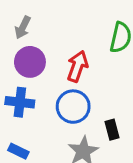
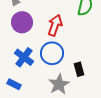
blue cross: (20, 102) -> (24, 57), moved, turned 30

